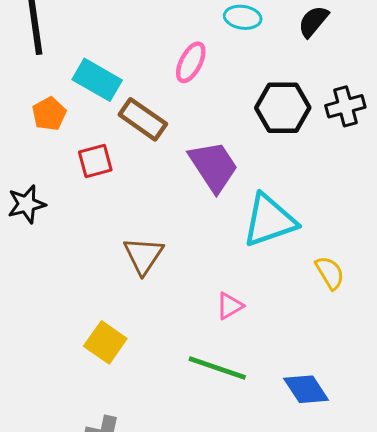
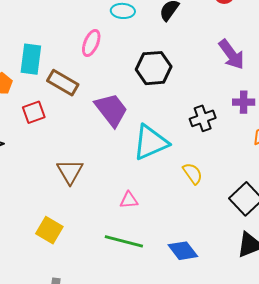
cyan rectangle: (97, 80) -> (31, 59), turned 72
black cross: (345, 106) -> (203, 118), moved
pink triangle: (230, 306) -> (129, 200), turned 30

